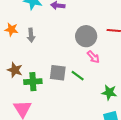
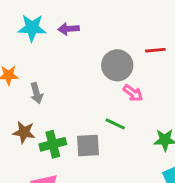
gray arrow: (31, 35) -> (36, 93), moved
gray square: (58, 73) -> (88, 145), moved

